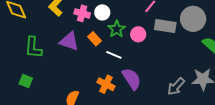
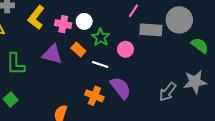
pink circle: (138, 34) -> (125, 49), moved
green square: (26, 81) -> (11, 100), turned 32

